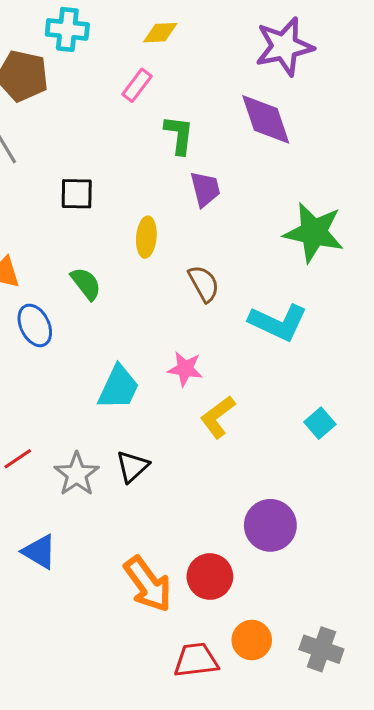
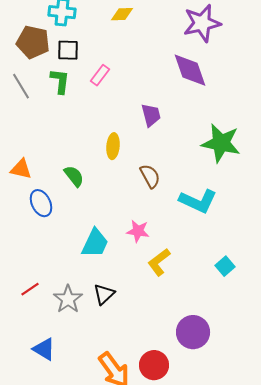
pink rectangle: (137, 85) -> (100, 75), moved
green L-shape: (179, 135) -> (60, 81), moved
black square: (77, 194) -> (68, 50), moved

